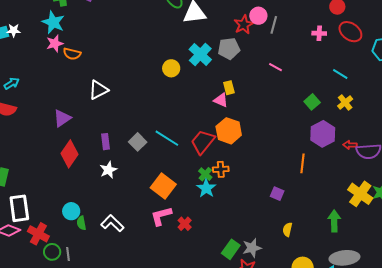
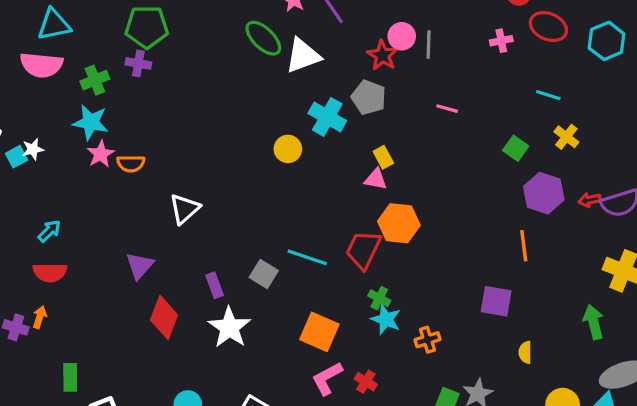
gray pentagon: (229, 49) -> (369, 97), turned -30
orange cross: (221, 169) -> (428, 340), moved
white star: (108, 170) -> (229, 327), size x1.5
purple square: (277, 194) -> (496, 301), size x1.5

